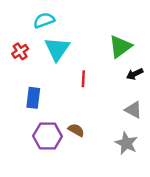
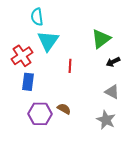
cyan semicircle: (44, 20) -> (37, 17), turned -78
red cross: (20, 51) -> (22, 56), moved, size x1.5

